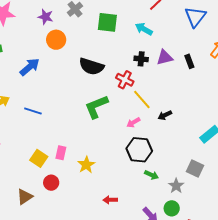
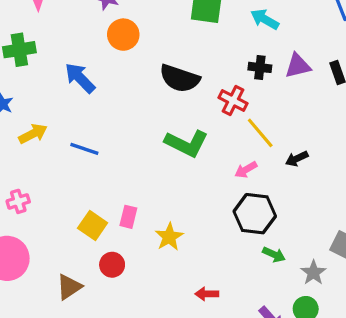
blue arrow: (30, 67) -> (80, 78), turned -95
green L-shape: (96, 107) -> (187, 143), turned -132

